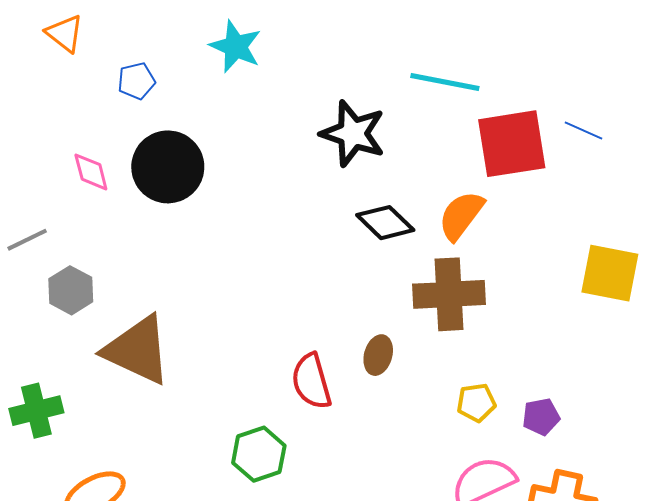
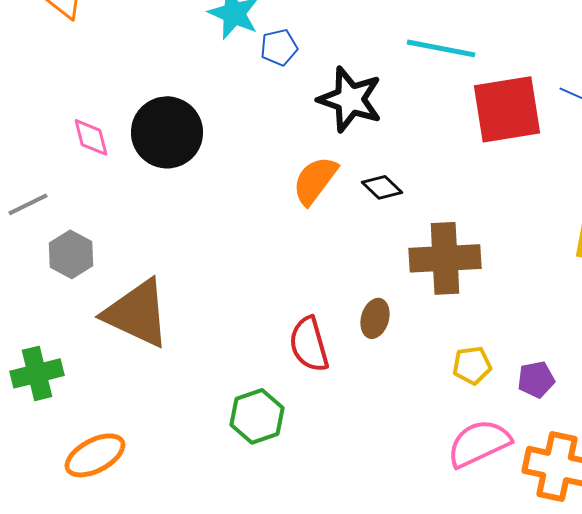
blue pentagon: (136, 81) -> (279, 47), moved
orange semicircle: (461, 215) -> (315, 180), moved
black diamond: (385, 223) -> (382, 187), size x0.7

